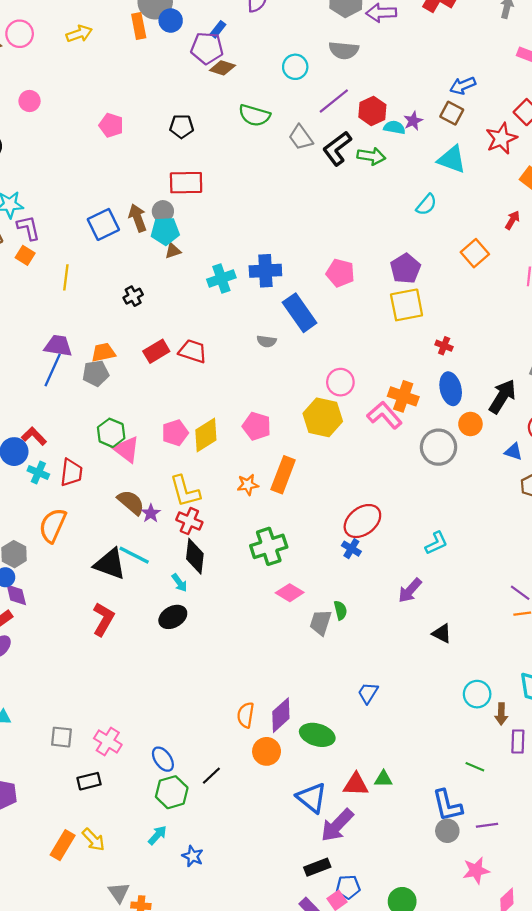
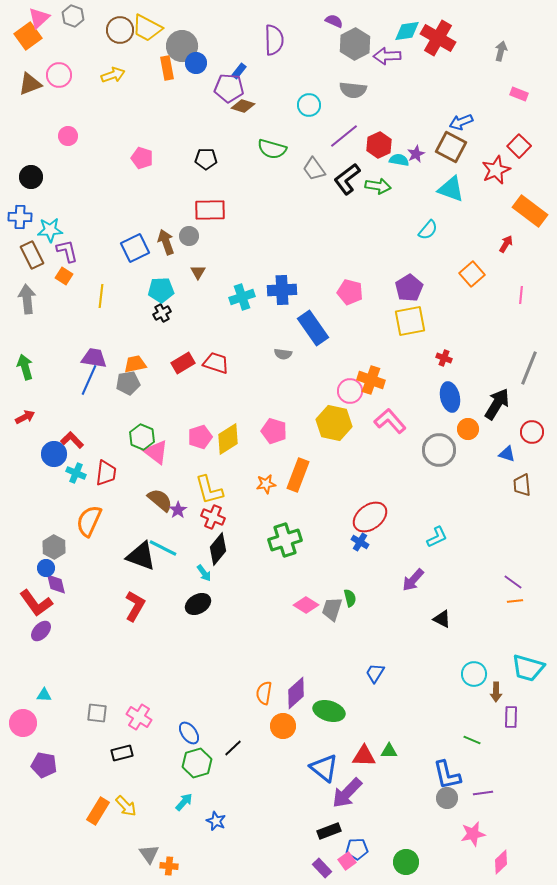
brown square: (452, 113) -> (451, 147), size x1.4
cyan pentagon: (165, 231) -> (161, 290), moved
brown triangle: (173, 251) -> (198, 272), turned -42
orange cross: (403, 396) -> (371, 380), moved
black diamond: (195, 556) -> (218, 549), turned 32
pink diamond: (290, 593) -> (306, 605), moved

